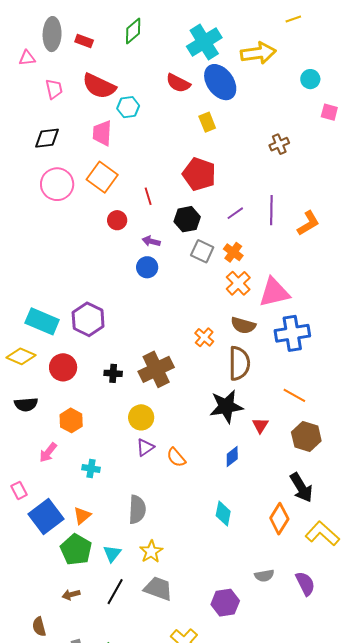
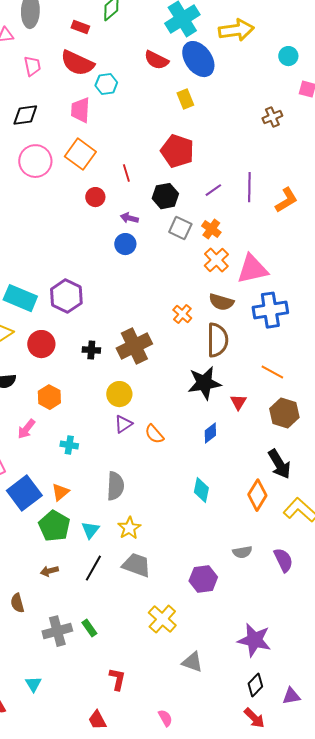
red rectangle: (84, 41) -> (80, 27), moved
brown cross: (279, 144) -> (272, 117), moved

